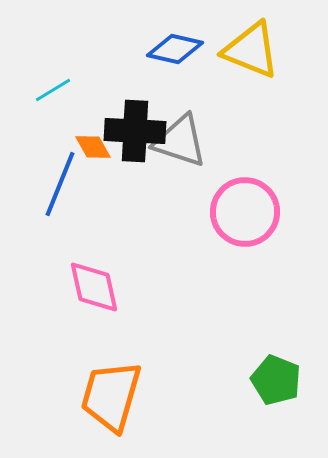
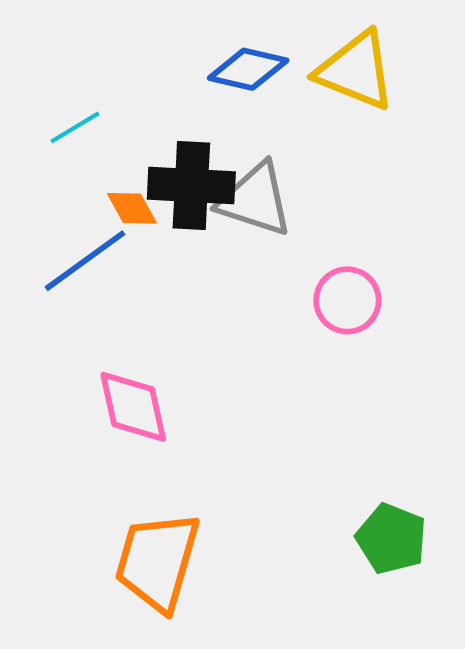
blue line: (60, 184) -> (85, 261), turned 32
pink circle: (245, 212) -> (347, 300), size x0.7

